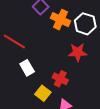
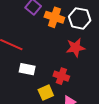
white rectangle: (27, 68) -> (27, 69), turned -42
yellow square: (43, 93) -> (46, 93), turned 35

